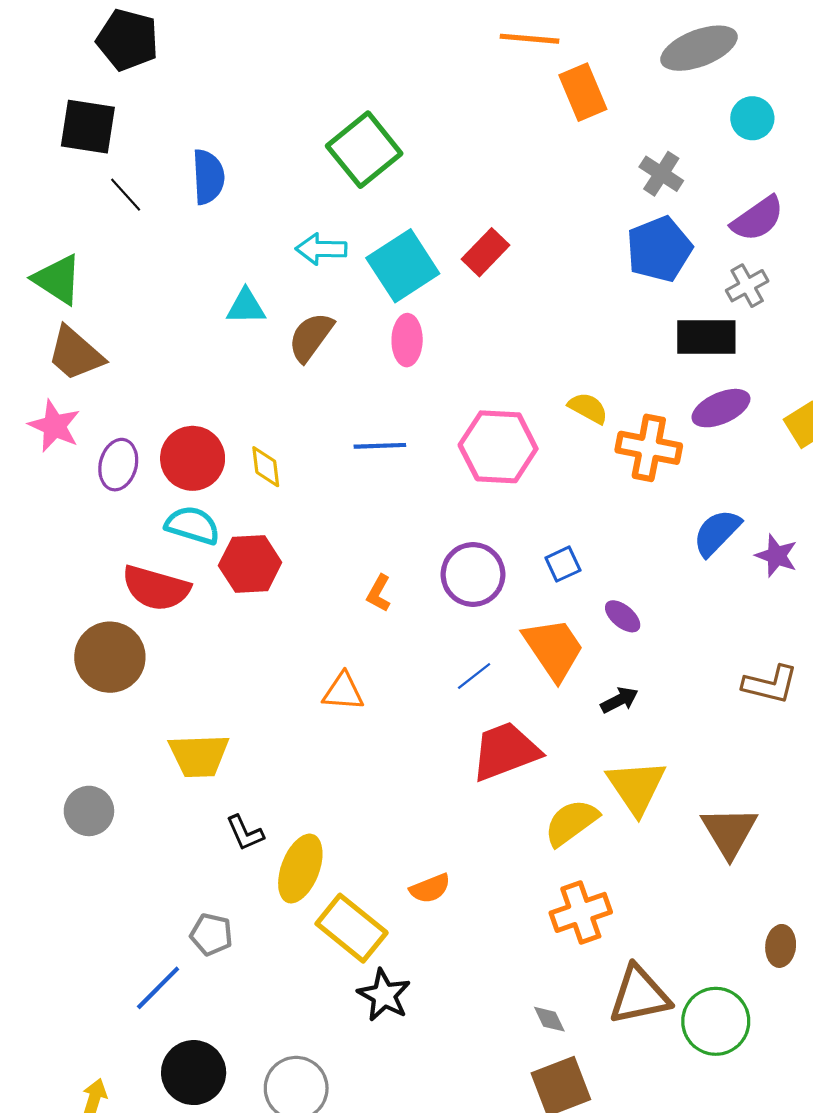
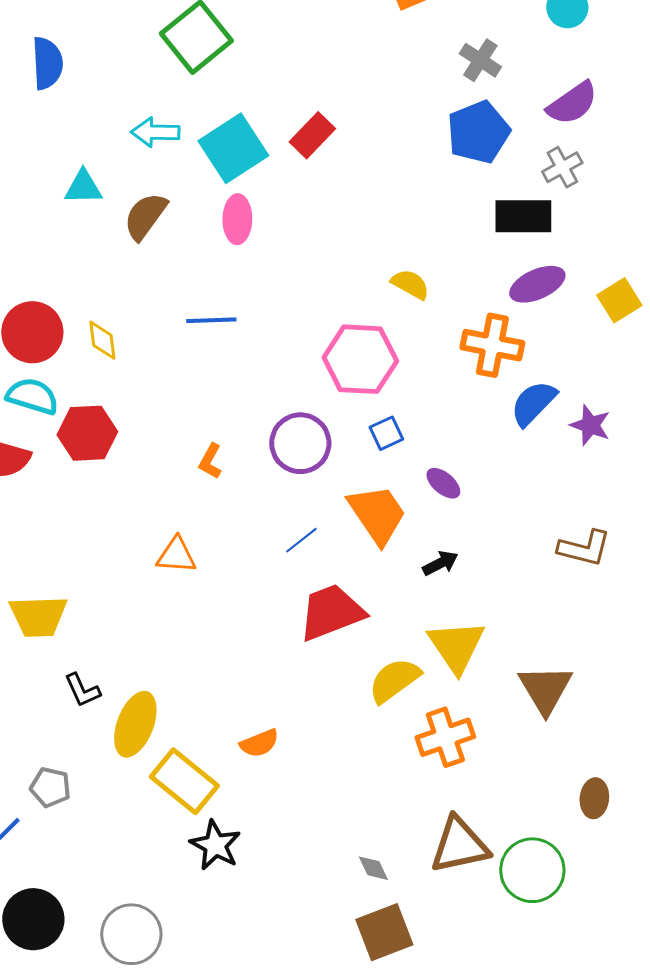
pink hexagon: (498, 447) -> (360, 359), moved
orange cross: (649, 448) -> (492, 345), moved
orange cross: (581, 912) -> (445, 737), moved

